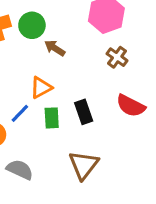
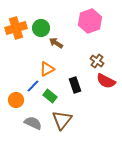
brown cross: (117, 57) -> (97, 61), moved
green rectangle: (52, 118) -> (50, 96), moved, turned -48
brown triangle: (84, 165) -> (62, 120), moved

